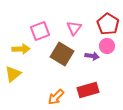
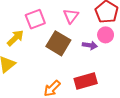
yellow arrow: (21, 49) -> (15, 38), turned -42

